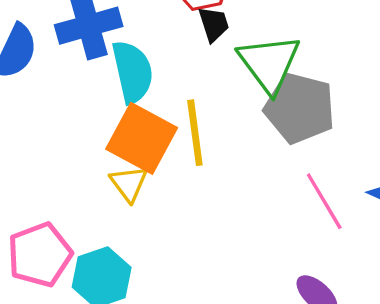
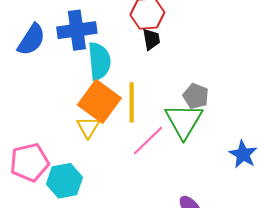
green triangle: (269, 63) -> (184, 121), moved
gray pentagon: (300, 108) -> (196, 96), size x0.6
pink line: (324, 201) -> (148, 141), moved, turned 69

